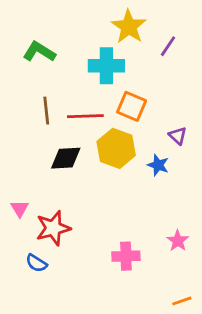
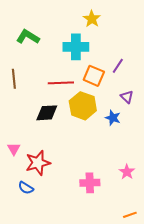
yellow star: (129, 27) -> (92, 19), size x0.7
purple line: (168, 46) -> (118, 66), moved
brown line: (46, 111) -> (14, 79), moved

